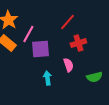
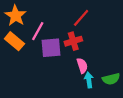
red cross: (78, 43) -> (73, 41), moved
cyan arrow: (47, 78) -> (89, 80), moved

